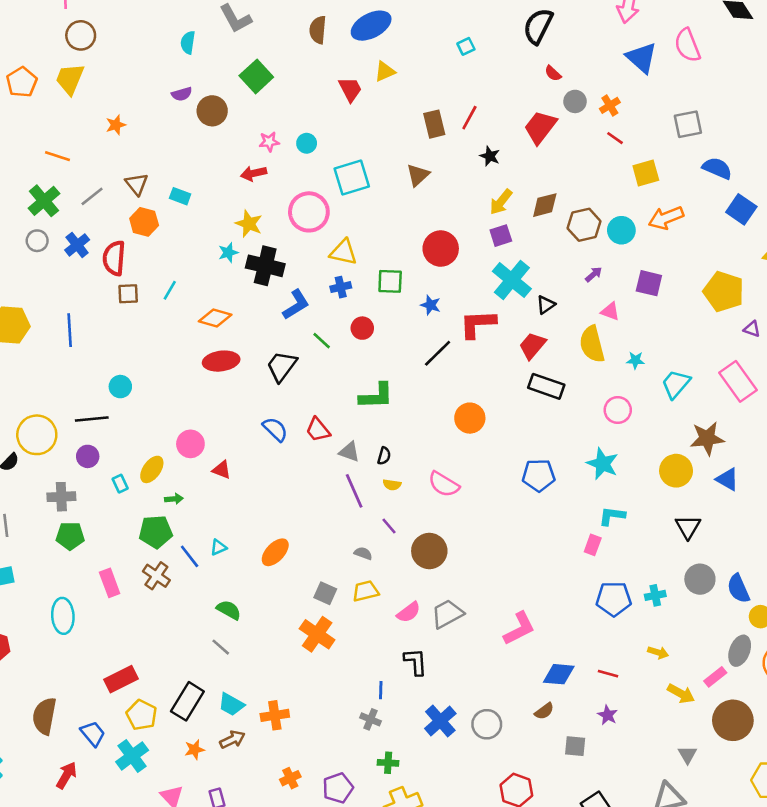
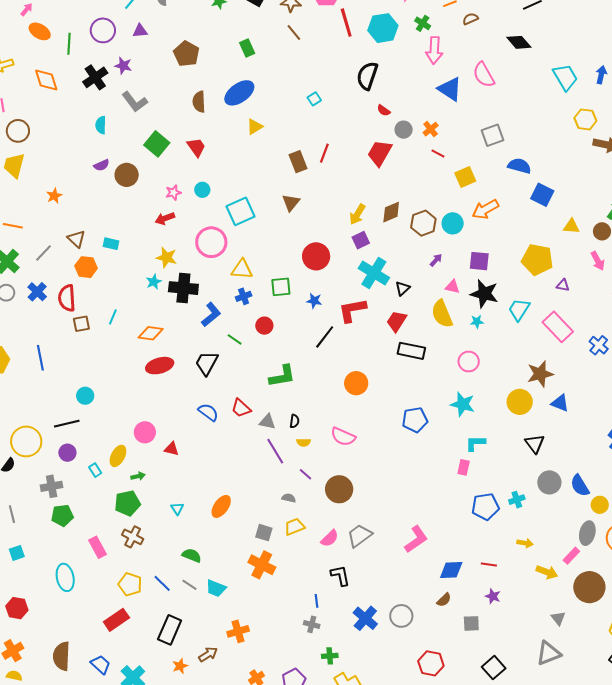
red trapezoid: (350, 89) -> (196, 147), moved
black star: (490, 156) -> (484, 294), moved, size x1.8
cyan trapezoid: (676, 384) -> (519, 310), moved
cyan triangle: (218, 547) -> (177, 509), turned -32
blue line: (190, 556) -> (162, 583), moved
cyan trapezoid: (231, 704) -> (216, 588), moved
yellow pentagon: (142, 715) -> (130, 584), moved

